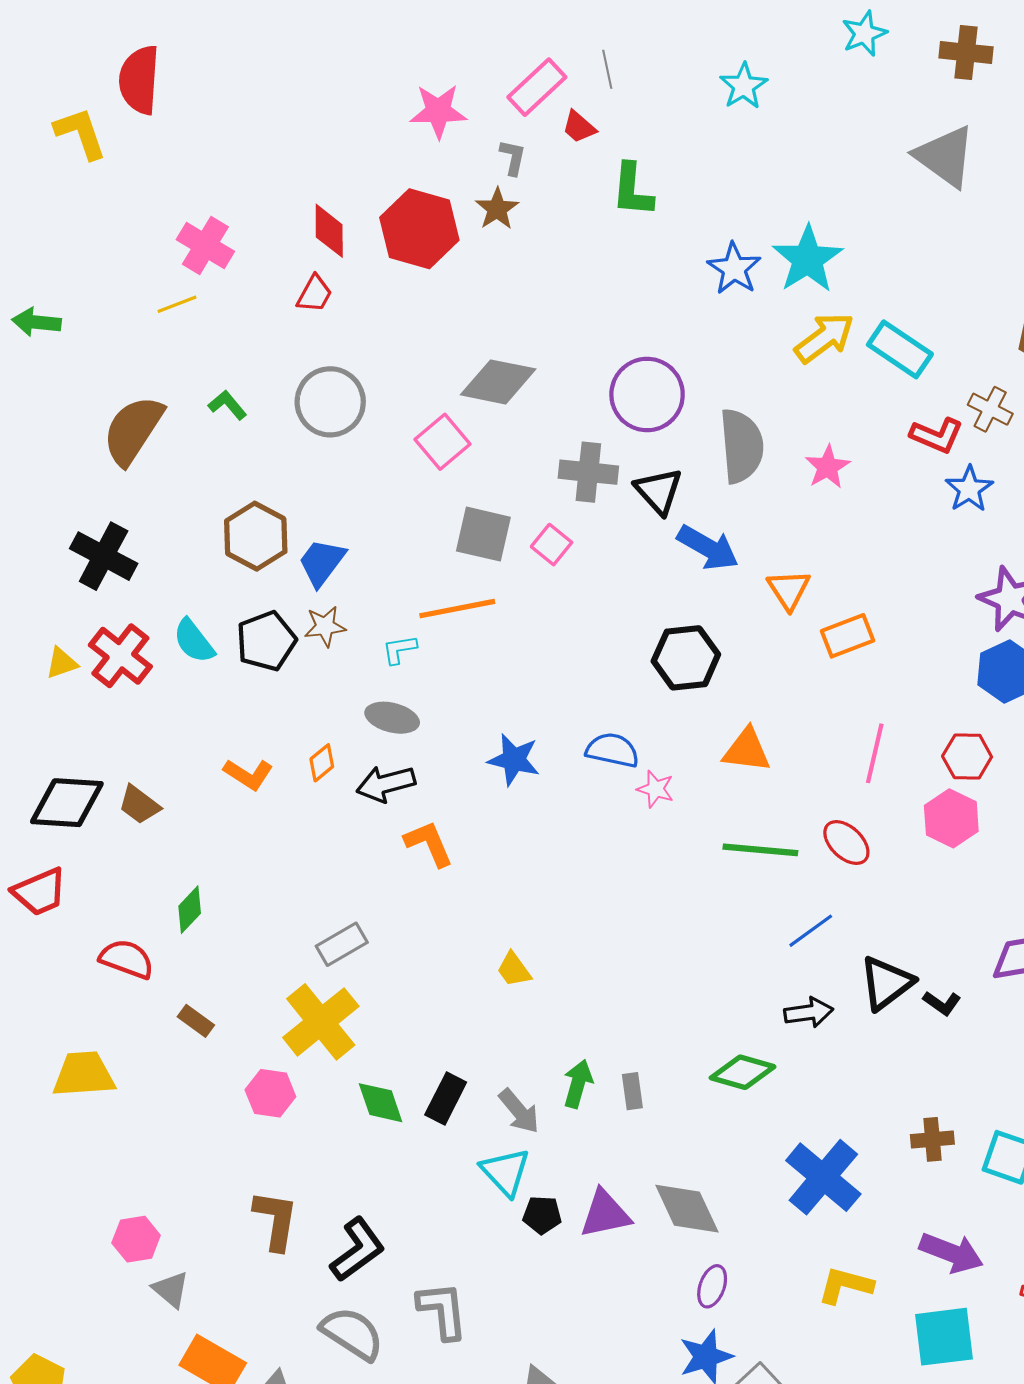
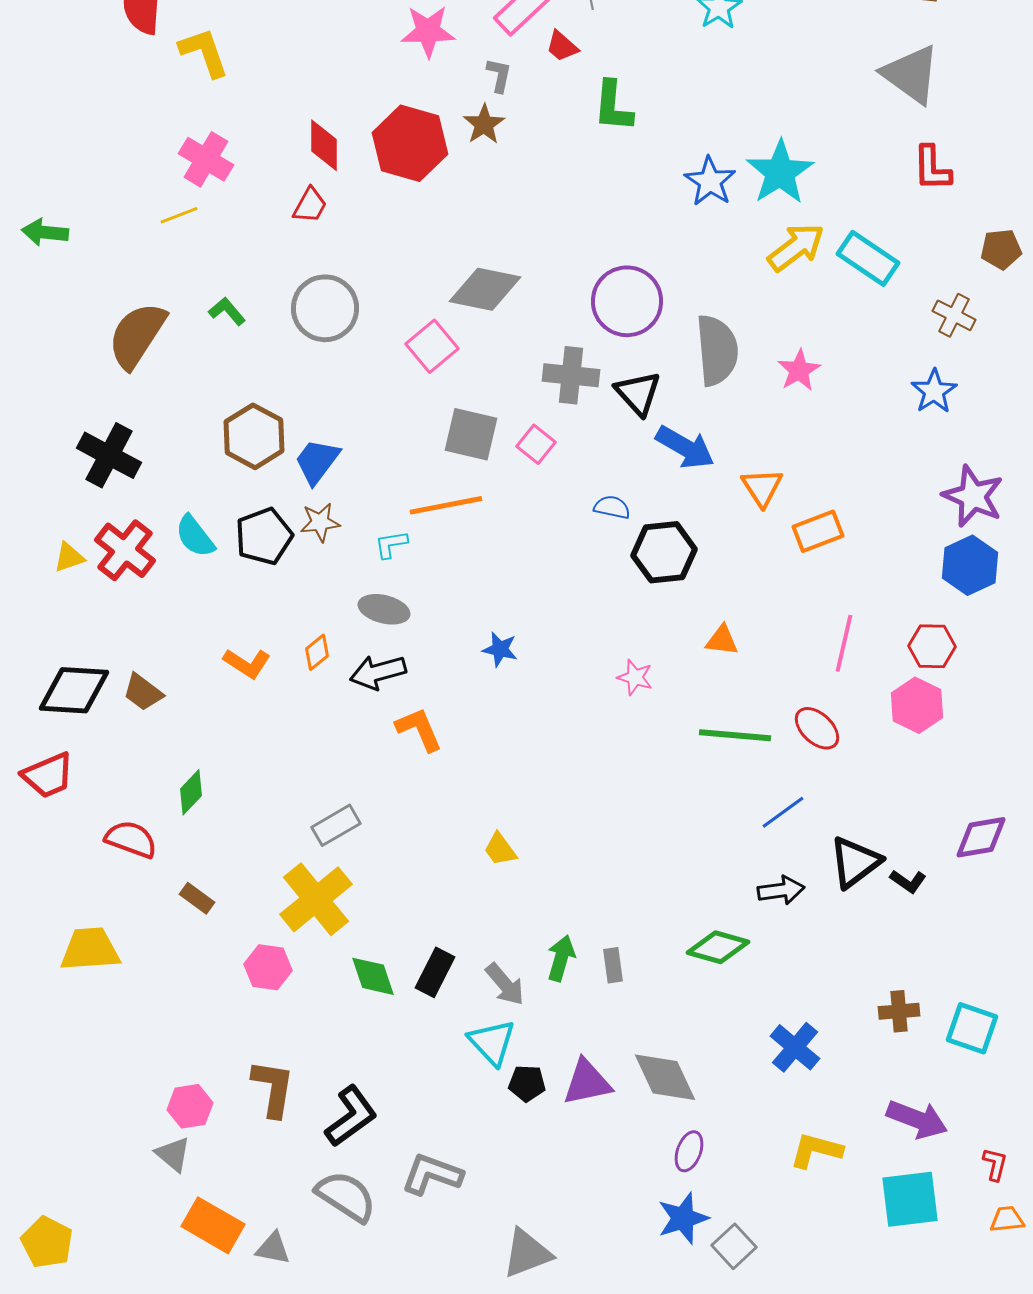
yellow L-shape: (81, 133) -> (204, 52), moved
red L-shape: (937, 435) -> (932, 168), moved, turned 66
blue semicircle: (612, 750) -> (612, 507), moved, size x0.7
orange triangle: (747, 750) -> (722, 640), size x0.7
blue star: (514, 760) -> (500, 649), size x0.7
blue cross: (823, 1177) -> (795, 1047), size x0.7
pink hexagon: (136, 1239) -> (190, 1106), moved
gray L-shape: (442, 1310) -> (432, 1174), turned -64

